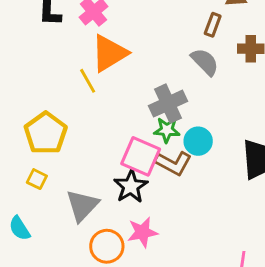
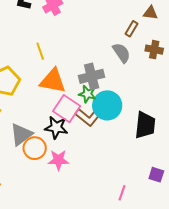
orange triangle: (109, 53) -> (53, 81), moved, turned 32
cyan circle: (198, 141) -> (107, 105), size x1.5
black star: (131, 186) -> (56, 128), turned 30
orange circle: (107, 246) -> (35, 148), moved

